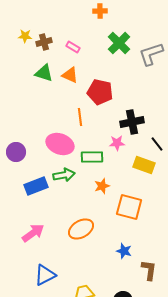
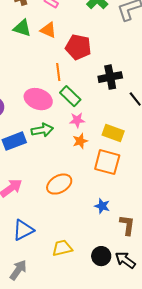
pink star: (117, 143) -> (77, 120), moved
green rectangle: (92, 157) -> (70, 96), moved, turned 45
yellow rectangle: (144, 165) -> (113, 133), moved

